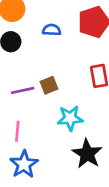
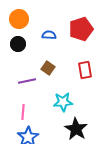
brown square: (49, 85) -> (48, 68), moved, turned -32

